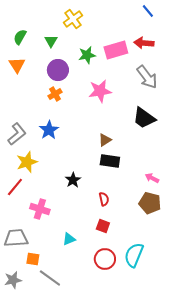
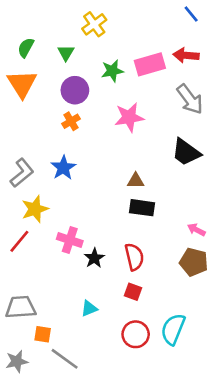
orange triangle: (17, 65) -> (22, 84), size x1.4
brown triangle: (105, 140) -> (136, 181), turned 32
black star: (73, 180) -> (94, 258), moved
red semicircle: (104, 199) -> (134, 257), size x1.5
pink cross: (40, 209) -> (70, 240), moved

